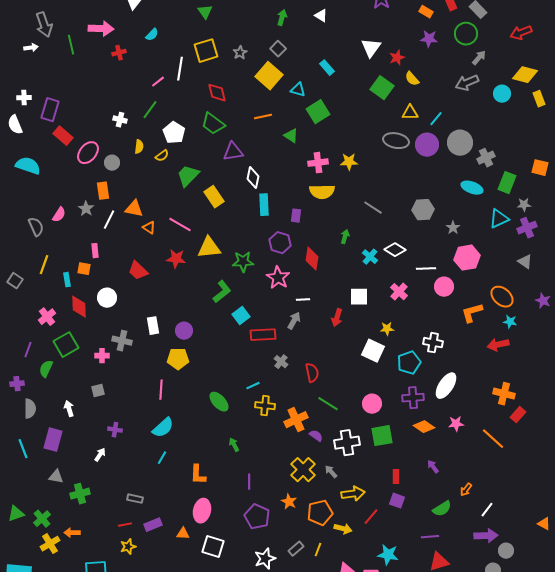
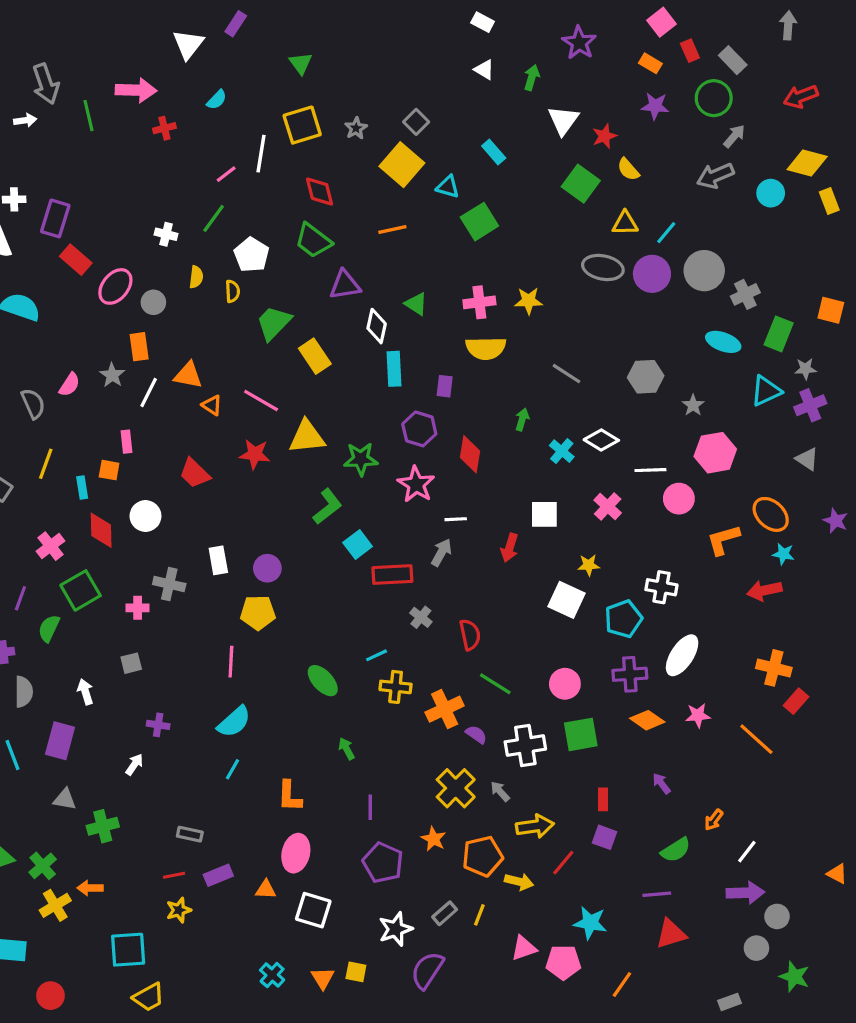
green arrow: (282, 18) -> (532, 78), moved
green triangle: (291, 136) -> (416, 304), moved
yellow semicircle: (162, 156) -> (233, 291), turned -56

